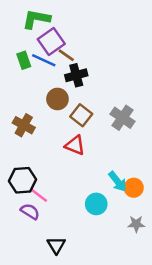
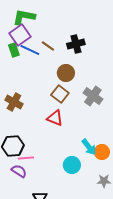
purple square: (51, 42) -> (20, 35), moved
black cross: (76, 75) -> (76, 44), moved
brown circle: (57, 99) -> (66, 73), moved
pink line: (39, 195) -> (26, 158), turned -42

